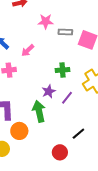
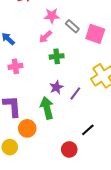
gray rectangle: (65, 32) -> (72, 26), turned 40
pink arrow: (28, 50) -> (45, 37), moved
green cross: (63, 70) -> (57, 56), moved

